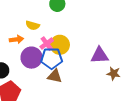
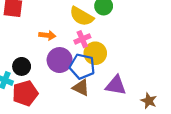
yellow semicircle: (33, 25) -> (82, 16), moved, size x1.5
pink cross: (47, 44) -> (82, 39), moved
purple triangle: (100, 55) -> (116, 85), moved

